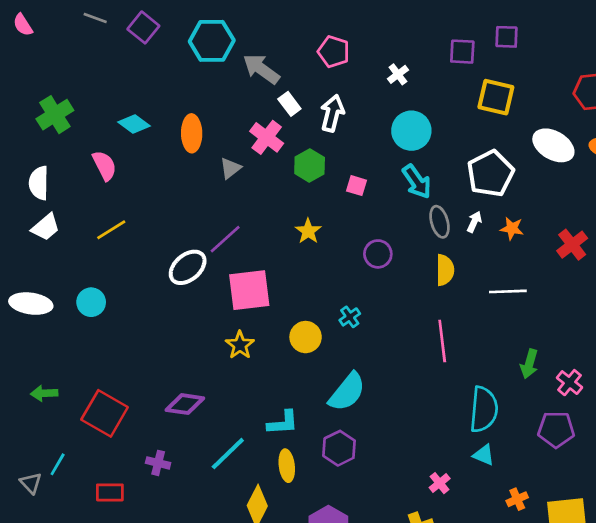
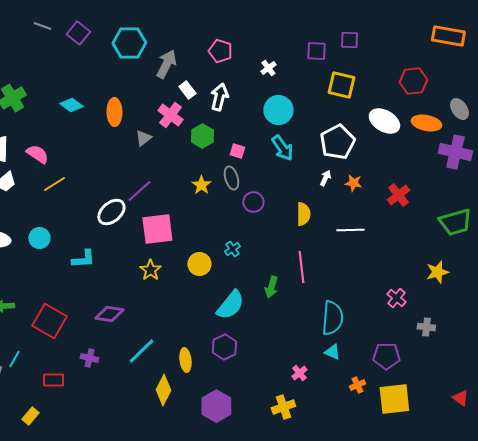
gray arrow: (261, 69) -> (166, 64), turned 80
pink semicircle: (105, 165) -> (37, 154), moved, turned -30
gray ellipse: (440, 222) -> (231, 178), moved
green arrow: (529, 364) -> (271, 287), moved
cyan L-shape: (283, 423) -> (83, 259), moved
purple pentagon: (556, 429) -> (386, 356), moved

